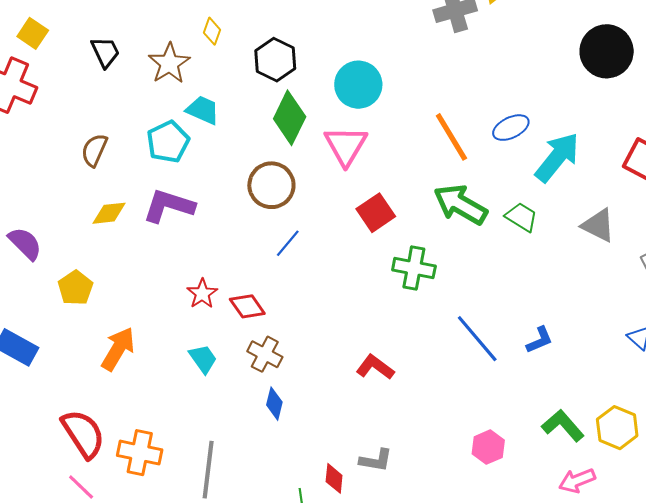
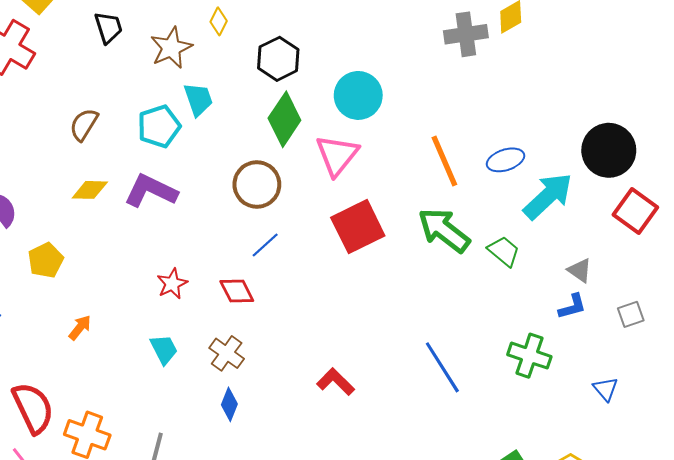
black circle: (607, 51) -> (609, 150), moved
cyan trapezoid: (203, 110) -> (198, 99), turned 39
red square: (376, 213) -> (358, 227), size x1.4
gray triangle: (598, 225) -> (580, 270), size x0.7
green cross: (414, 268) -> (529, 356), moved
red diamond: (247, 306) -> (237, 291), moved
blue L-shape: (540, 340) -> (572, 307), moved
orange arrow: (118, 349) -> (80, 328), size x0.6

